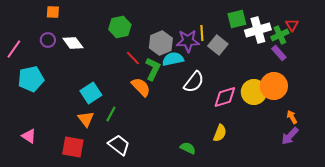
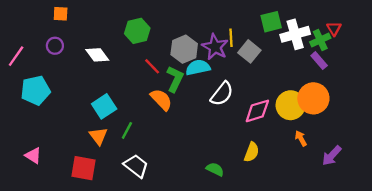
purple star: (188, 41) -> (215, 47), turned 30
white diamond: (73, 43) -> (97, 55), moved
orange arrow: (292, 117) -> (301, 138), moved

